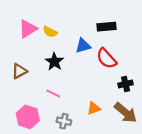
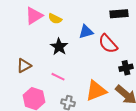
black rectangle: (106, 27) -> (119, 14), moved
brown triangle: (19, 71) -> (24, 66), moved
orange triangle: (94, 108) -> (96, 91), size x1.6

